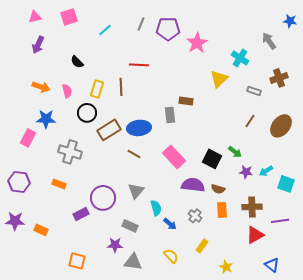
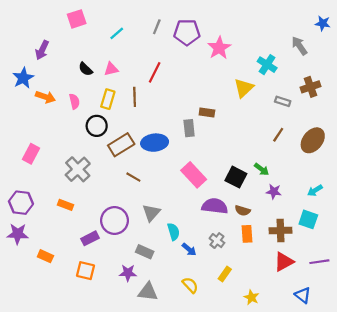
pink triangle: (35, 17) -> (111, 69), moved
red line: (139, 65) -> (155, 72), turned -66
blue star: (46, 119) -> (23, 78), moved, turned -30
gray cross: (70, 152) -> (78, 169), turned 30
brown line: (134, 154) -> (133, 177), moved
cyan arrow: (266, 171) -> (315, 190), moved
cyan square: (286, 184) -> (308, 219), moved
purple star: (15, 221) -> (18, 234), moved
purple line: (280, 221) -> (319, 262), moved
orange square: (77, 261) -> (86, 271), moved

